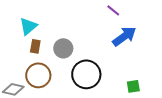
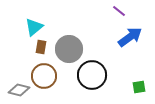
gray circle: (63, 48) -> (69, 49), size x1.4

